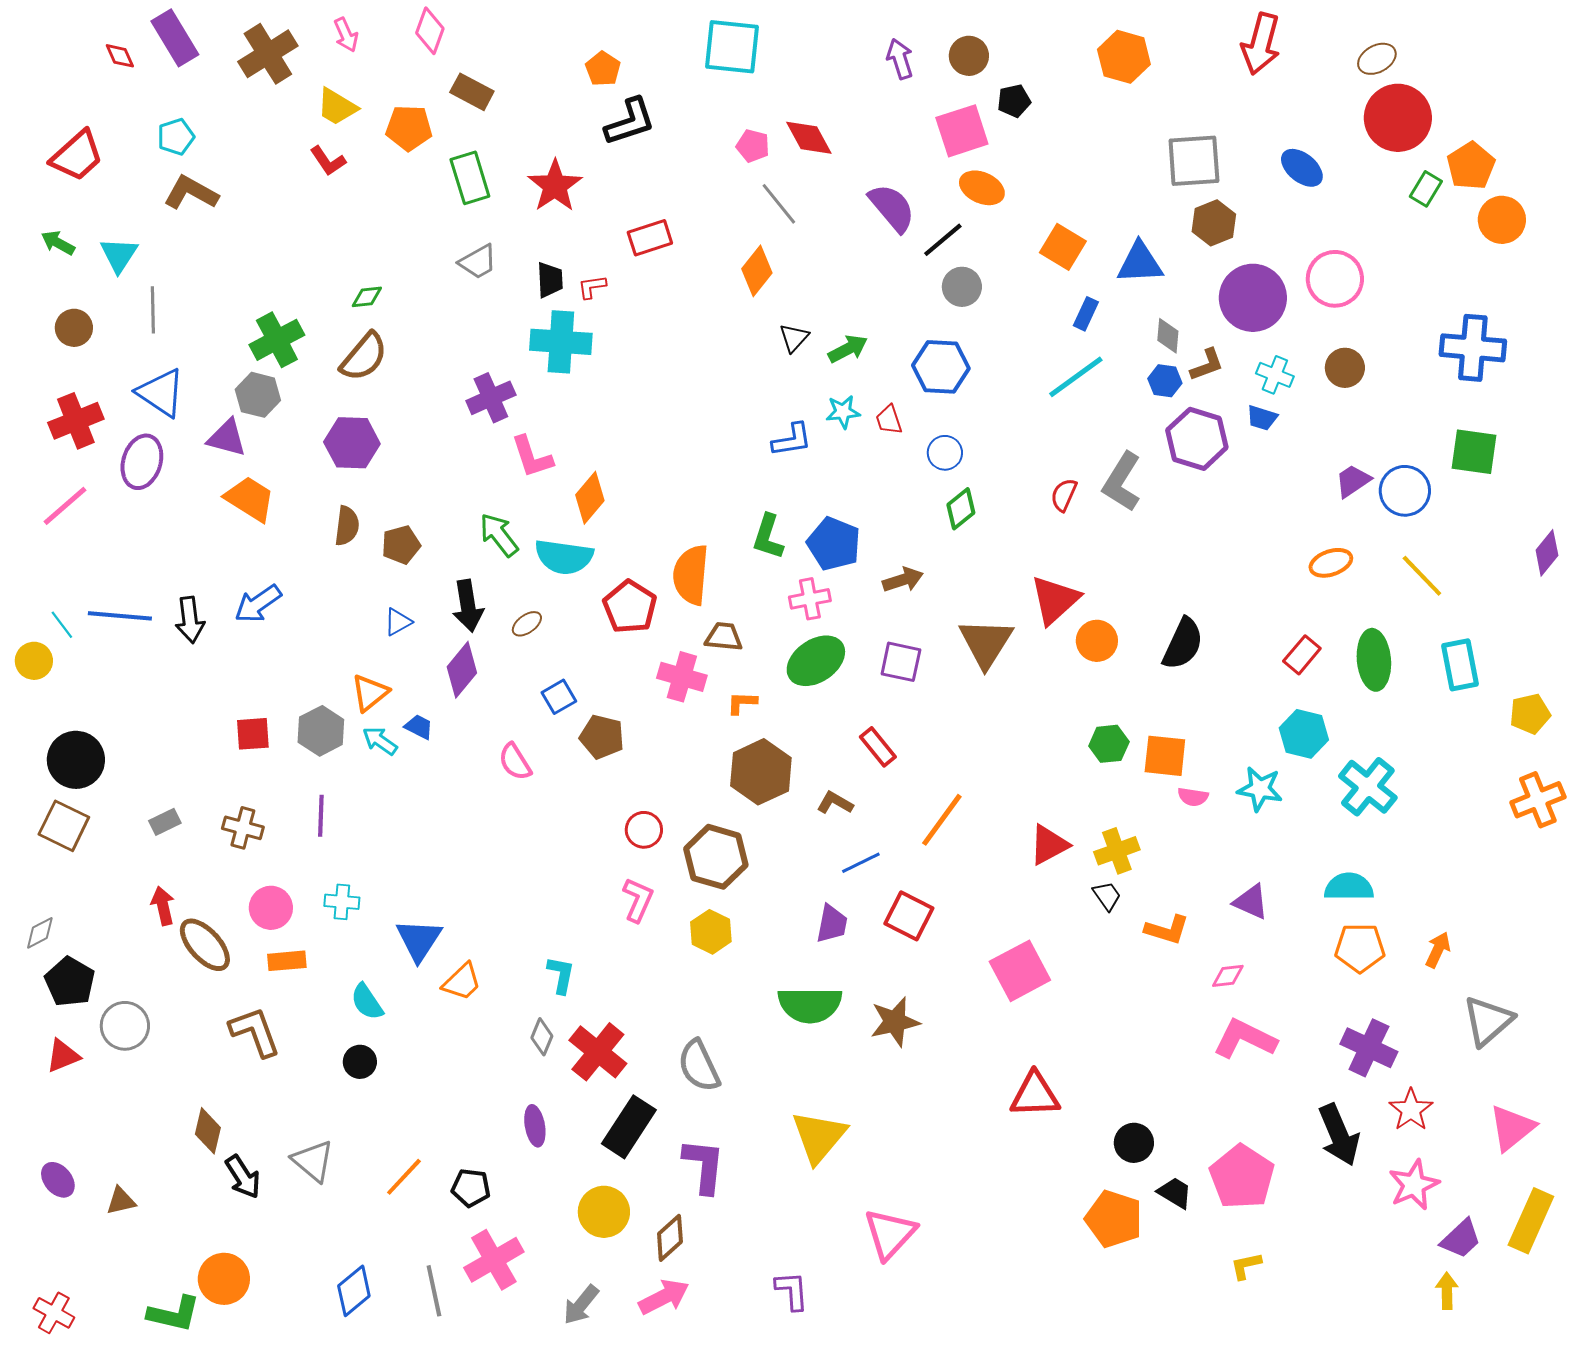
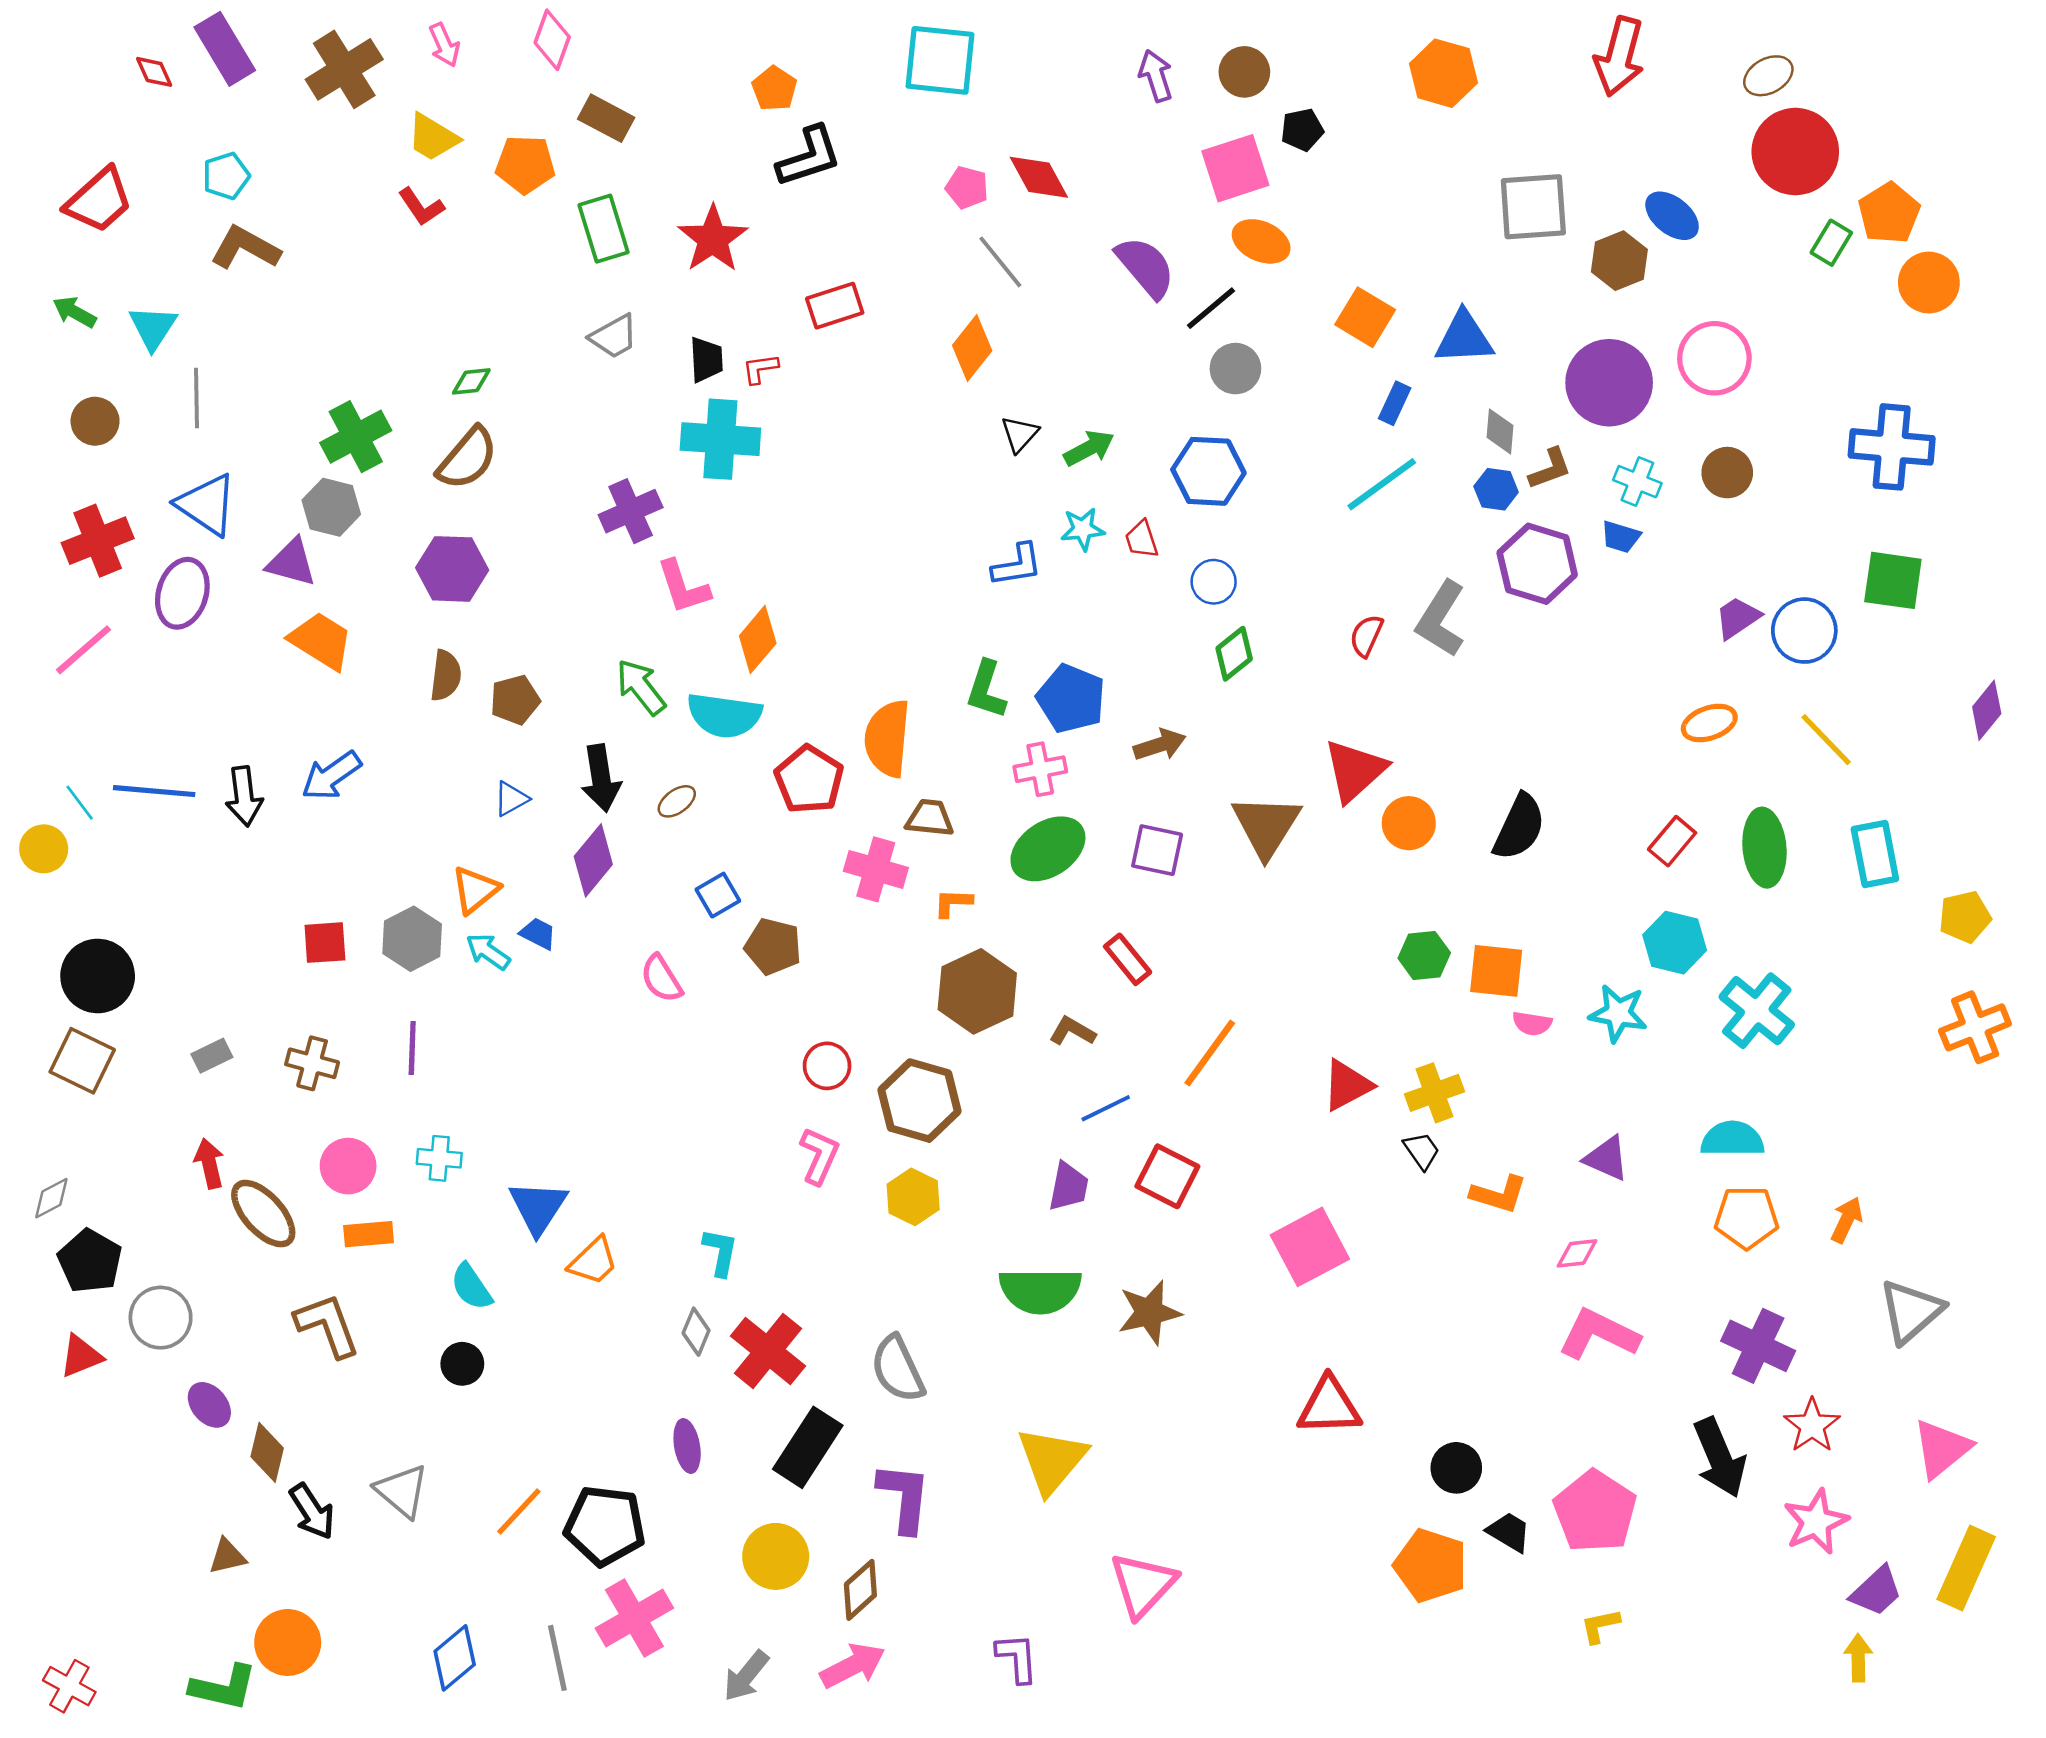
brown hexagon: (1214, 223) -> (1619, 261), moved
purple ellipse: (58, 1180) -> (209, 1405), moved
black pentagon: (471, 1188) -> (605, 1526), size x1.6
brown triangle: (121, 1201) -> (227, 1556), moved

